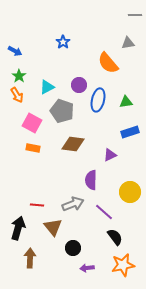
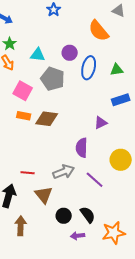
gray triangle: (128, 43) -> (119, 11), turned 32
cyan triangle: (47, 87) -> (38, 55), turned 35
brown diamond: (73, 144) -> (47, 119), moved
black semicircle: (115, 237) -> (88, 215), moved

